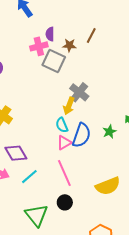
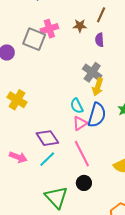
purple semicircle: (50, 34) -> (99, 40), moved
gray square: (54, 61) -> (34, 39), moved
yellow arrow: (69, 106) -> (98, 87), moved
purple diamond: (16, 153) -> (47, 138), moved

